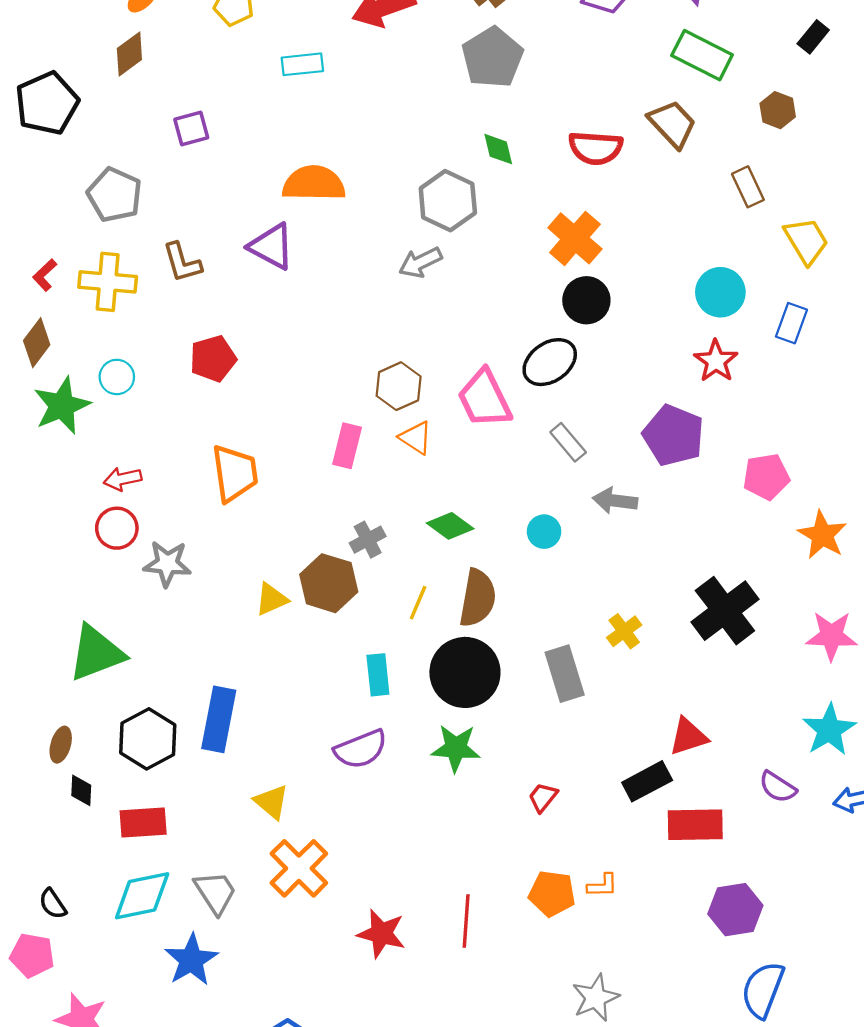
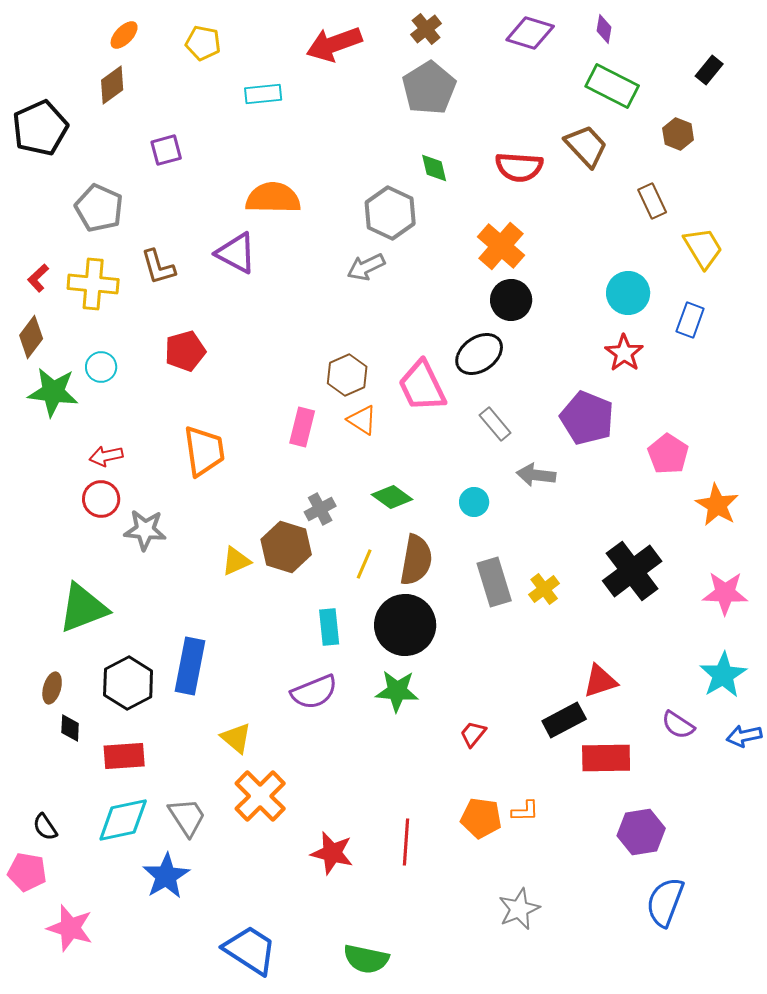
green star: (62, 406) -> (53, 392), turned 30
pink pentagon: (766, 477) -> (668, 454), turned -30
gray rectangle: (565, 674) -> (494, 582), moved

